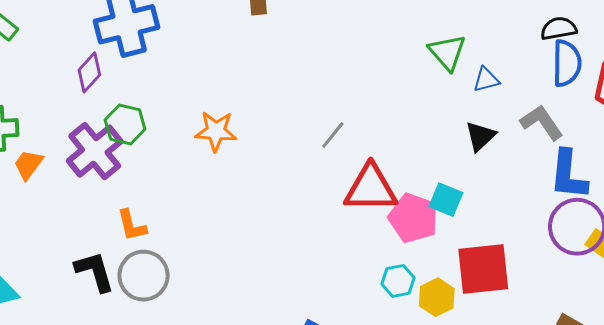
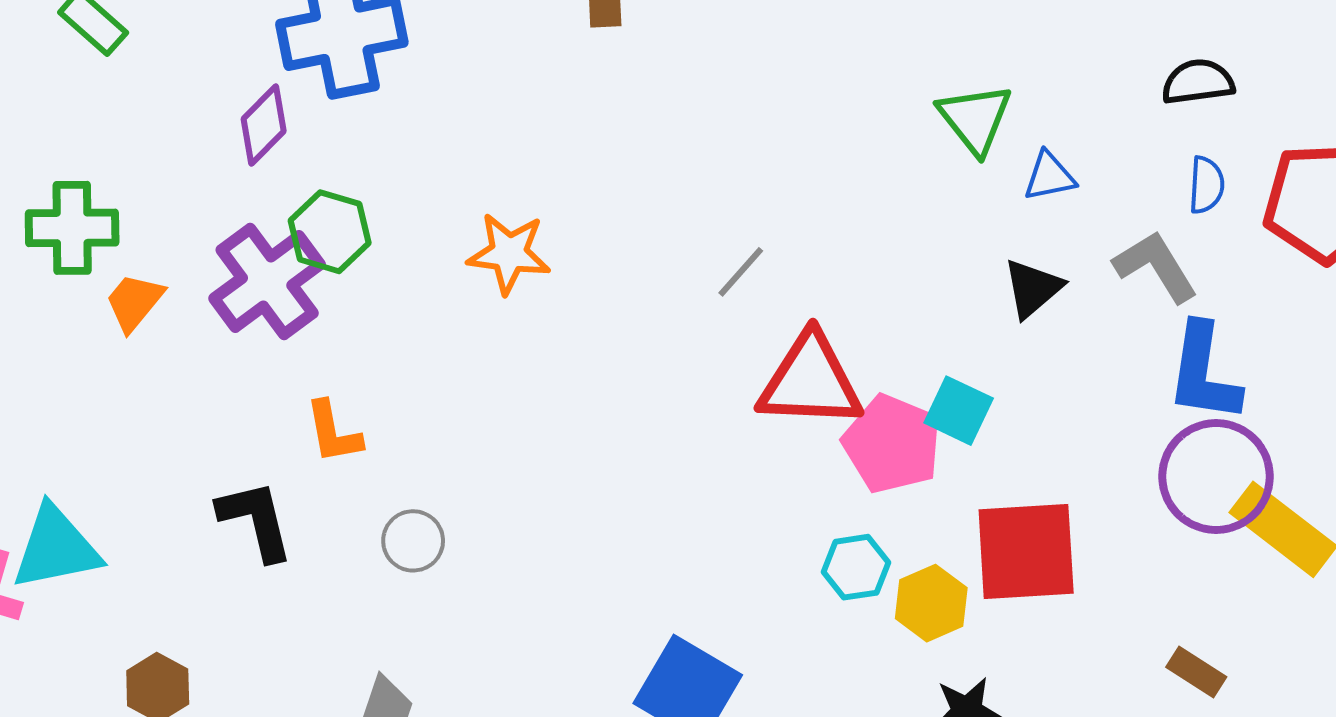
blue semicircle: (567, 63) -> (1206, 185), moved, size x0.6
gray circle: (144, 276) -> (413, 541), moved, size x0.6

